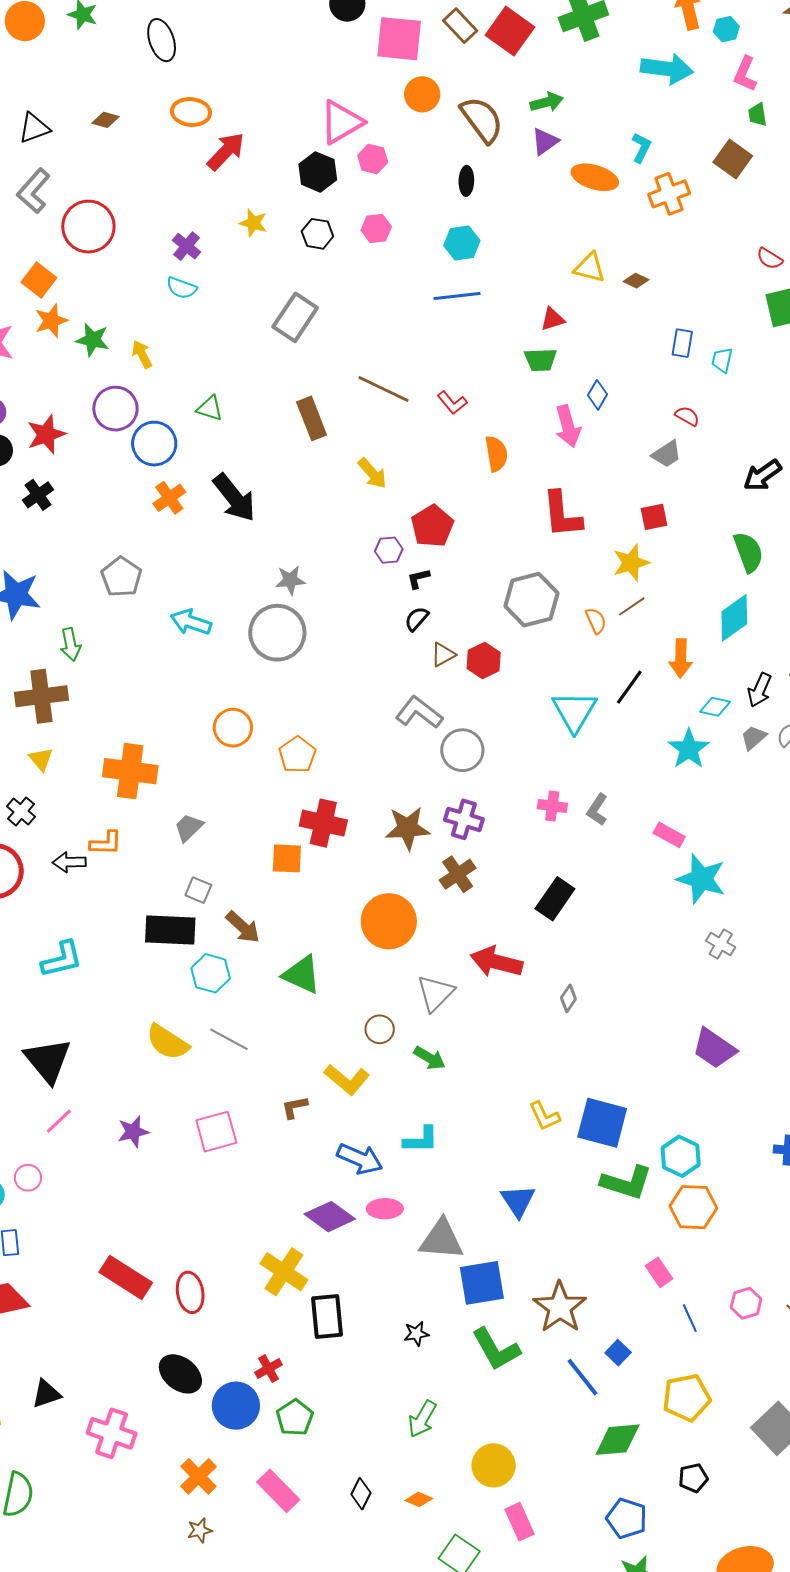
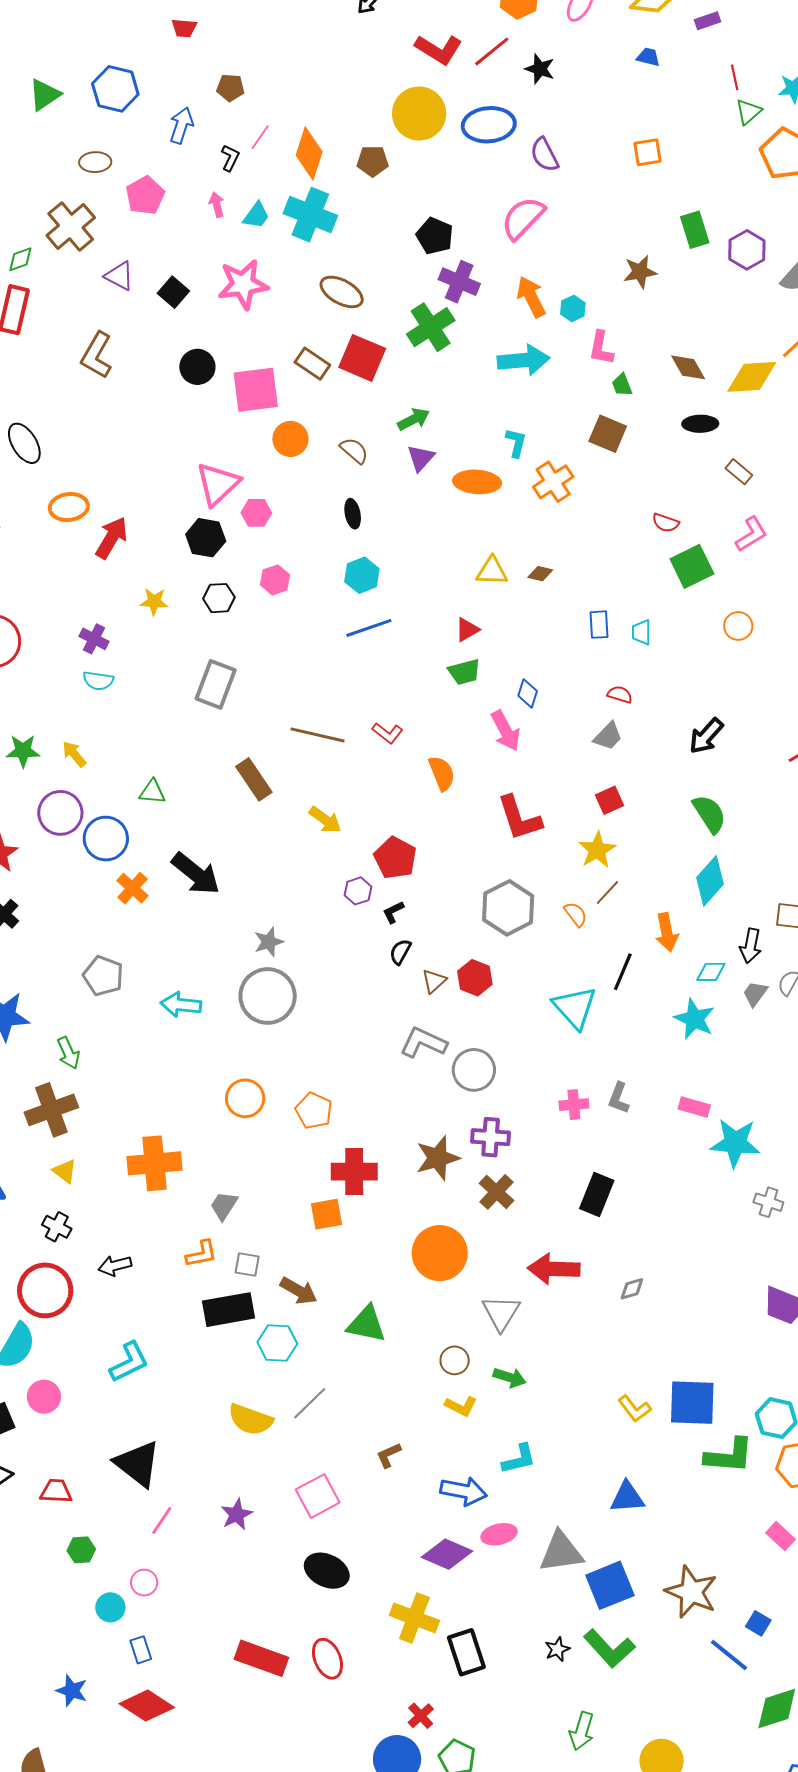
brown semicircle: (482, 120) -> (354, 451), size x0.6
orange L-shape: (106, 843) -> (201, 1254), moved
gray diamond: (568, 998) -> (632, 1289), turned 52
gray line: (229, 1039) -> (310, 1403), turned -60
yellow L-shape: (347, 1080) -> (461, 1406), moved, size x0.7
blue triangle: (518, 1201) -> (627, 1497), turned -48
green L-shape: (496, 1349) -> (609, 1648), moved
black ellipse: (180, 1374) -> (327, 1571), moved

